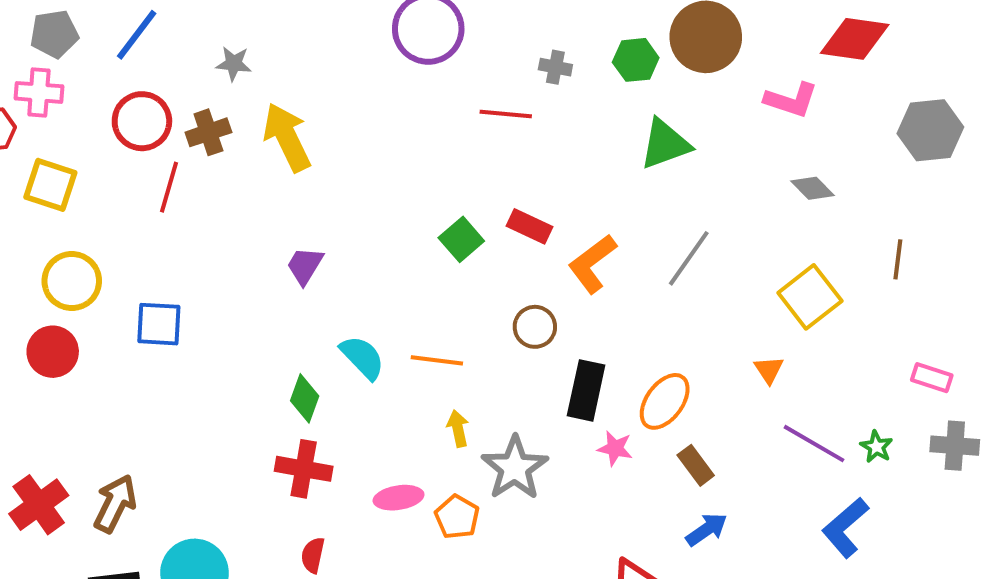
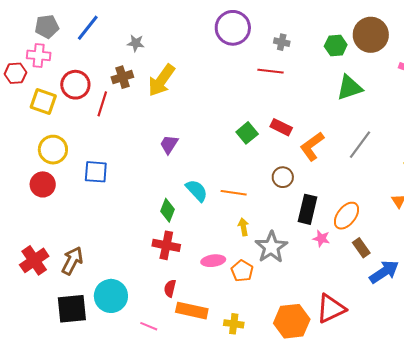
gray cross: (555, 67) -> (282, 42), moved
red circle: (142, 121) -> (75, 85), moved
yellow arrow: (287, 137) -> (161, 80), turned -120
blue arrow: (707, 530) -> (384, 272), moved, size x1.4

